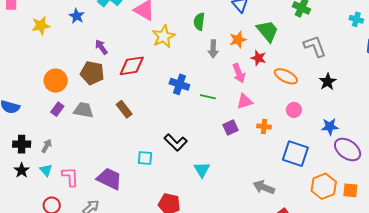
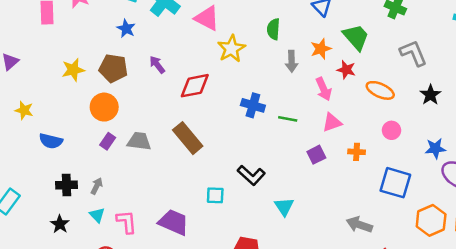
yellow star: (41, 26) -> (73, 70), moved
brown pentagon: (92, 73) -> (113, 68), moved
brown rectangle: (124, 109) -> (188, 138), size x1.5
black star: (22, 170) -> (60, 224), moved

